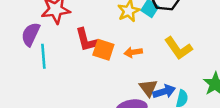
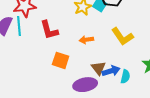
orange square: (103, 50) -> (61, 60), moved
cyan line: (43, 56) -> (19, 26), moved

